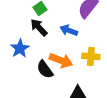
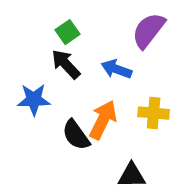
blue star: (20, 48) -> (34, 100), turned 30
orange arrow: (61, 60) -> (103, 120), turned -85

